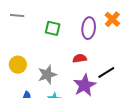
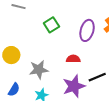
green square: (53, 28) -> (51, 25), turned 35

